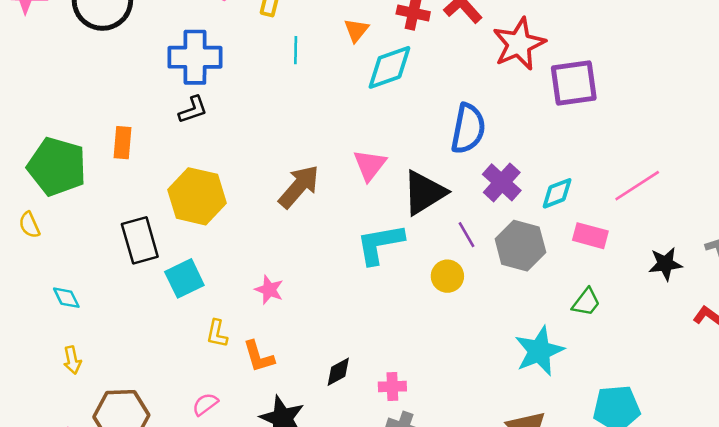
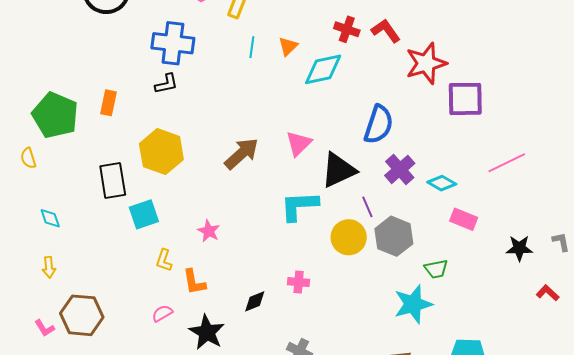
orange triangle: (356, 30) -> (288, 46), moved
pink line: (637, 186) -> (507, 163), moved
cyan diamond: (557, 193) -> (442, 183), turned 44
gray hexagon: (520, 246) -> (394, 236), moved
yellow circle: (447, 276) -> (349, 237), size x1.4
green trapezoid: (586, 302) -> (436, 269), moved, turned 35
pink cross: (392, 387) -> (299, 282), moved
pink semicircle: (205, 404) -> (162, 313), moved

